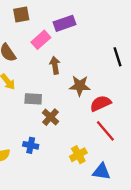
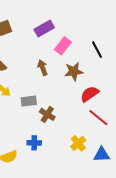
pink rectangle: (41, 40) -> (63, 46), moved
brown star: (80, 86) -> (74, 71), moved

